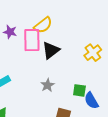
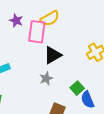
black triangle: (51, 50) -> (53, 55), moved
green square: (79, 90) -> (77, 88), turned 32

